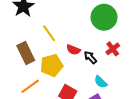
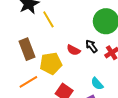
yellow line: (49, 33) -> (48, 19), moved
black arrow: (90, 57) -> (91, 46), moved

